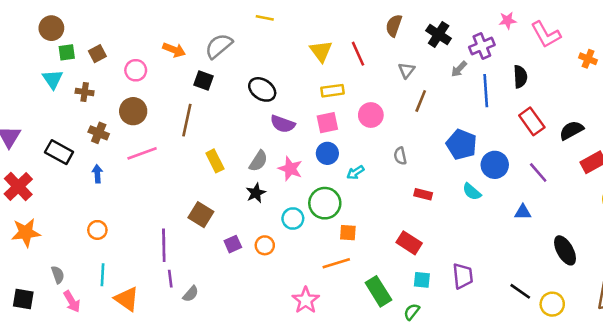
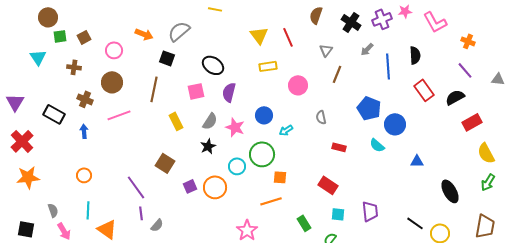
purple cross: (482, 46) -> (382, 19), moved
cyan triangle: (53, 79) -> (38, 57), moved
pink square: (327, 123) -> (196, 91), moved
purple semicircle: (283, 124) -> (229, 92), turned 84
purple line: (538, 172) -> (465, 70), moved
purple line: (164, 245) -> (136, 187), turned -35
orange circle: (265, 245) -> (215, 187), size x1.5
green rectangle: (378, 291) -> (304, 223), size x0.7

